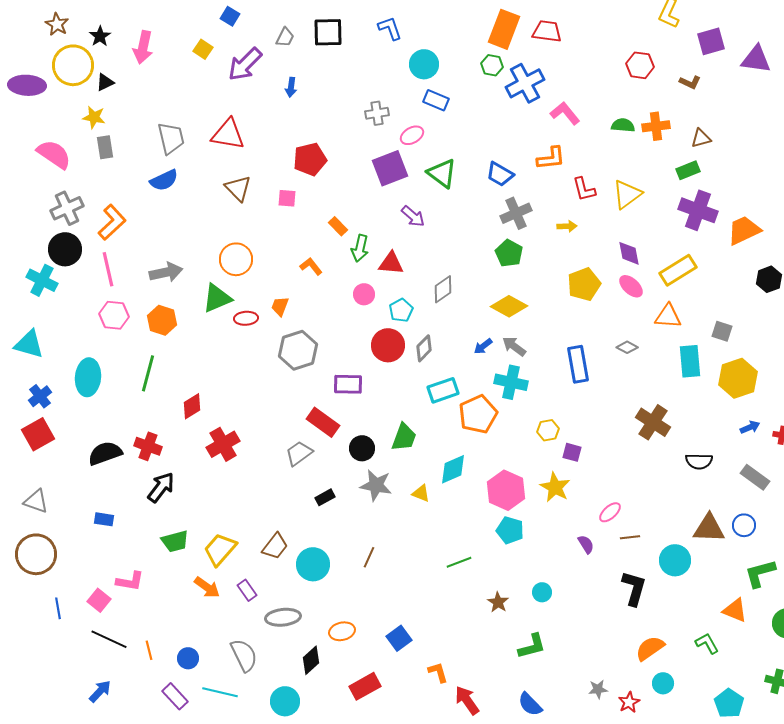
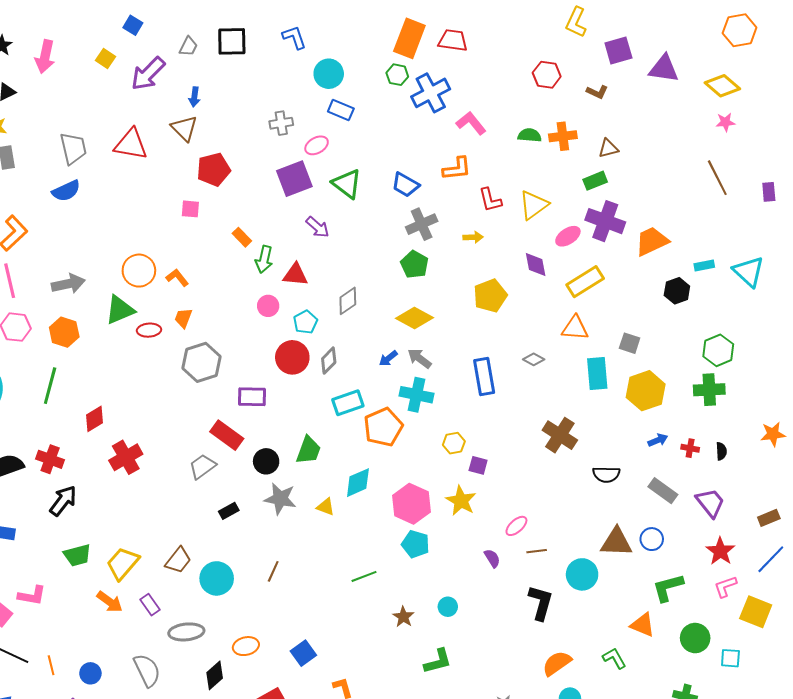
brown triangle: (238, 188) -> (184, 128), moved
orange L-shape: (311, 266) -> (177, 278), moved
pink ellipse: (631, 286) -> (568, 236), moved, turned -75

